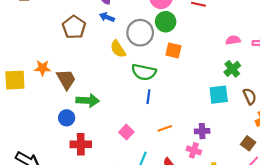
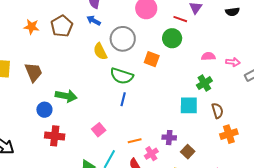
green circle: (166, 22) -> (172, 38), moved
orange star: (43, 68) -> (32, 27), moved
brown trapezoid: (66, 79) -> (34, 72), moved
orange line: (165, 128) -> (135, 141), moved
brown square: (248, 143) -> (188, 152), moved
pink cross: (194, 150) -> (151, 154), moved, turned 32

